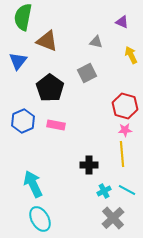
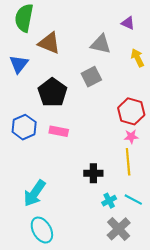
gray triangle: (96, 42) -> (101, 44), size x1.5
cyan arrow: (33, 184) -> (35, 193), turned -120

